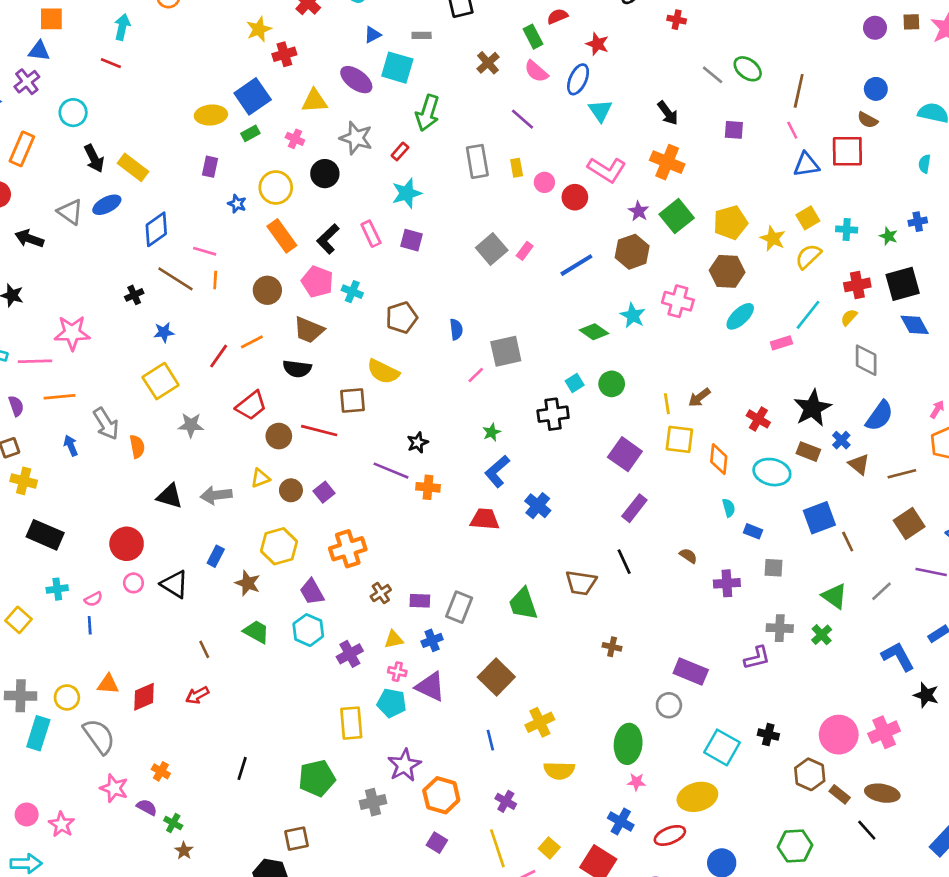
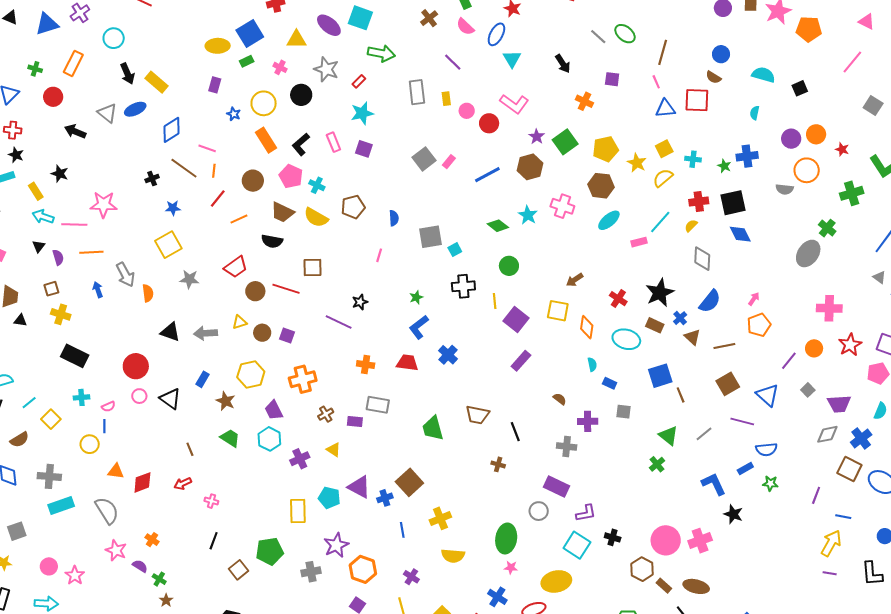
green arrow: (428, 113) -> (381, 53), turned -100
orange cross: (667, 162) -> (584, 101), moved, size x0.7
blue cross: (918, 222) -> (747, 156), size x1.5
red line: (219, 356) -> (218, 199), moved
yellow semicircle: (383, 372) -> (316, 217), moved
pink line: (476, 375) -> (379, 255), moved, turned -32
cyan square: (575, 383) -> (455, 250), moved
yellow line: (667, 404) -> (495, 301), moved
orange cross: (428, 487) -> (366, 365), moved
purple square: (324, 492) -> (287, 335), turned -35
black line: (624, 562) -> (515, 432), moved
gray rectangle: (459, 607) -> (378, 405), moved, turned 75
gray cross: (780, 628) -> (567, 447), moved
yellow triangle: (394, 639) -> (334, 450), turned 42
blue cross: (432, 640) -> (385, 498), moved
purple L-shape: (757, 658) -> (586, 513), moved
pink cross: (397, 672) -> (211, 501), moved
yellow circle: (67, 697) -> (90, 444), moved
cyan rectangle: (38, 733) -> (61, 506), turned 50
brown square: (297, 839) -> (238, 570), moved, turned -30

